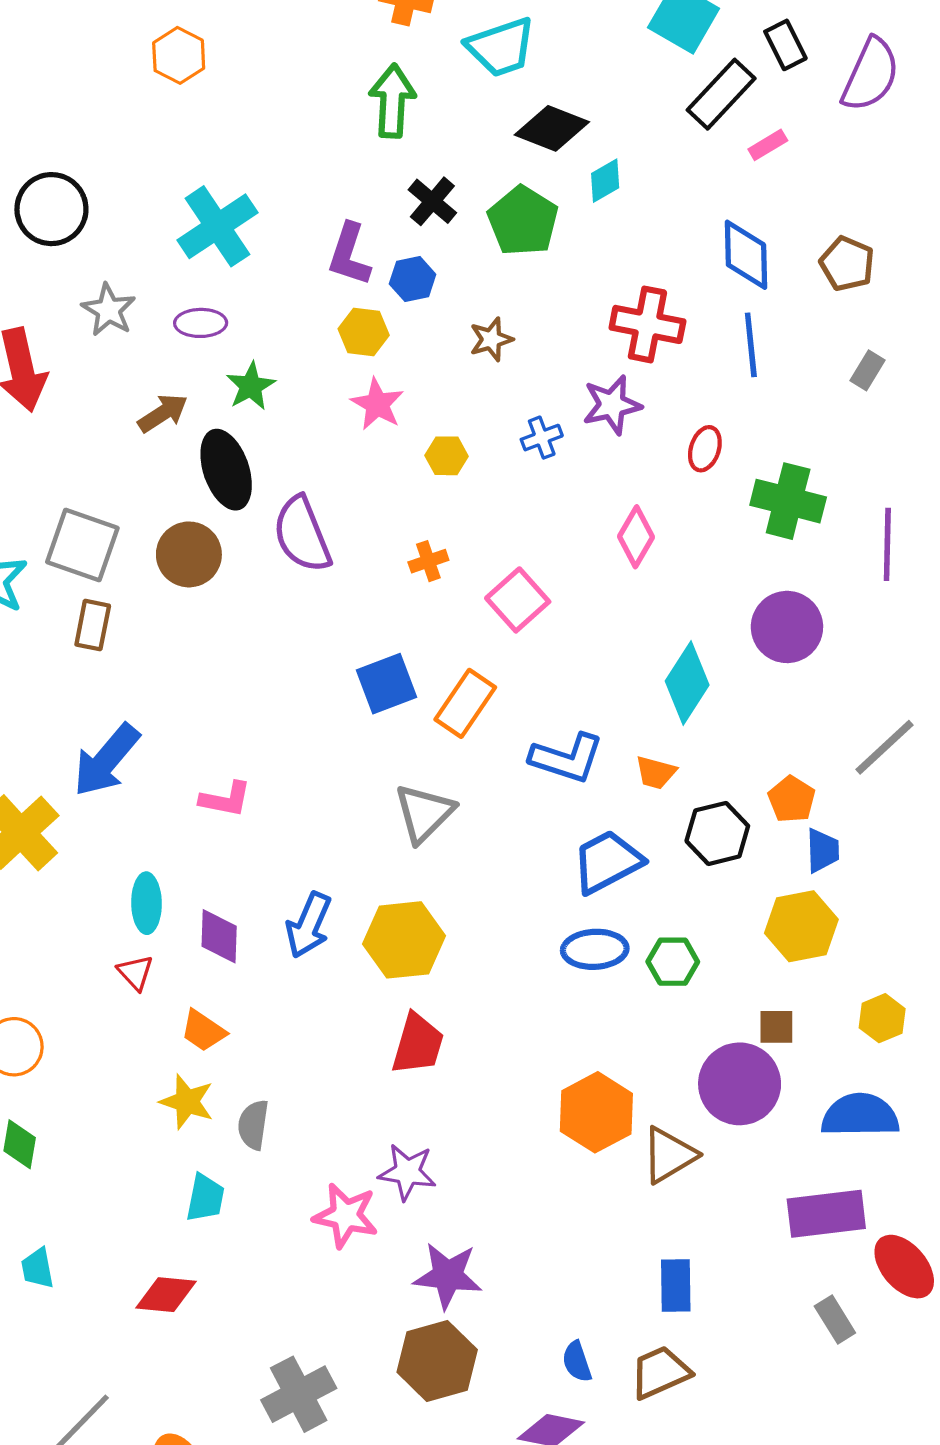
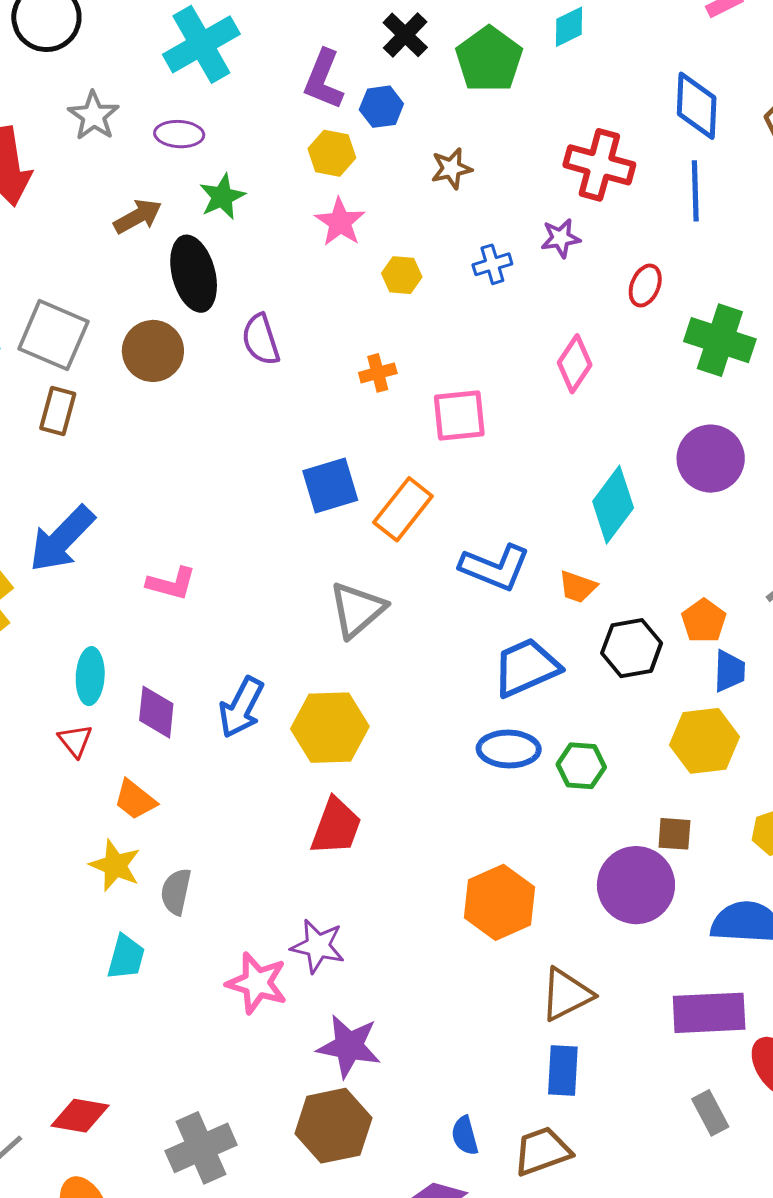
purple star: (612, 405) -> (561, 238), size x0.7
purple semicircle: (302, 534) -> (261, 340), size x0.7
pink square: (518, 600) -> (459, 415), turned 32
brown triangle: (669, 1155) -> (566, 994), moved
red diamond: (166, 1295) -> (80, 1116), moved

